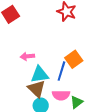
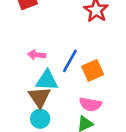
blue line: (61, 71) -> (70, 61), moved
pink semicircle: (61, 95) -> (90, 104), moved

